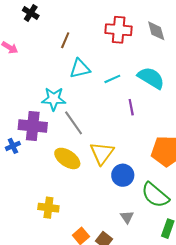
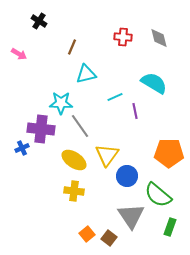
red cross: (119, 30) -> (123, 37), size x0.7
cyan line: (112, 79) -> (115, 97), moved
yellow cross: (48, 208) -> (74, 191), moved
gray triangle: (127, 217) -> (131, 216), size x2.0

